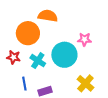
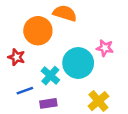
cyan cross: (38, 61) -> (50, 76), moved
blue line: (24, 84) -> (25, 91), turned 72

